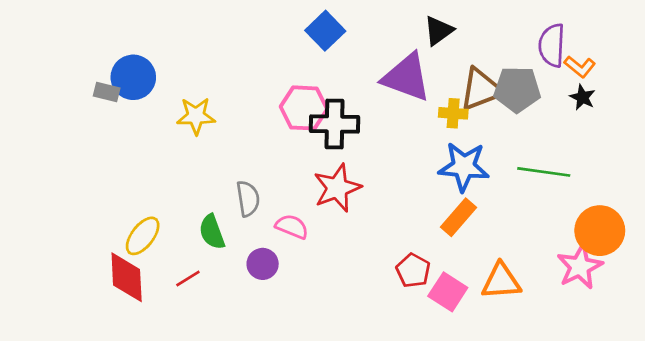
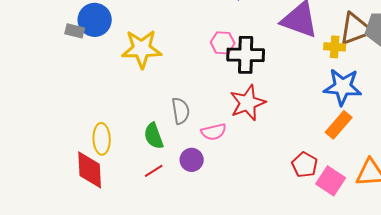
pink hexagon: (304, 108) -> (223, 43), size x0.7
yellow star: (196, 116) -> (142, 49), size x1.4
pink semicircle: (292, 227) -> (214, 132), turned 145
yellow ellipse: (143, 236) -> (102, 139), turned -40
red line: (188, 279) -> (154, 171), moved

